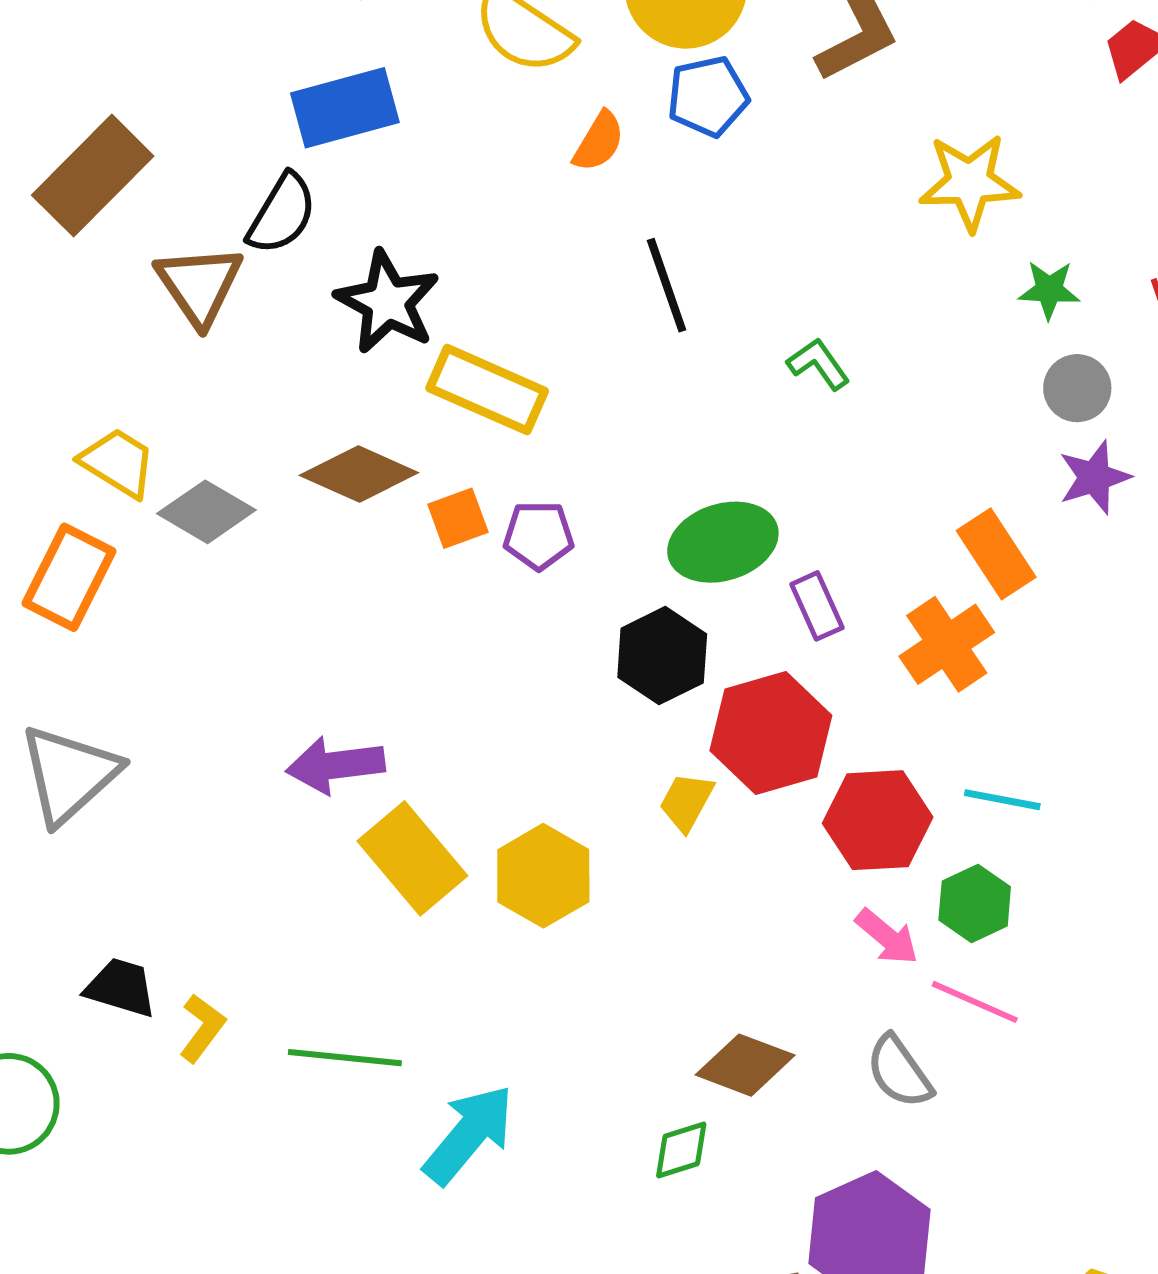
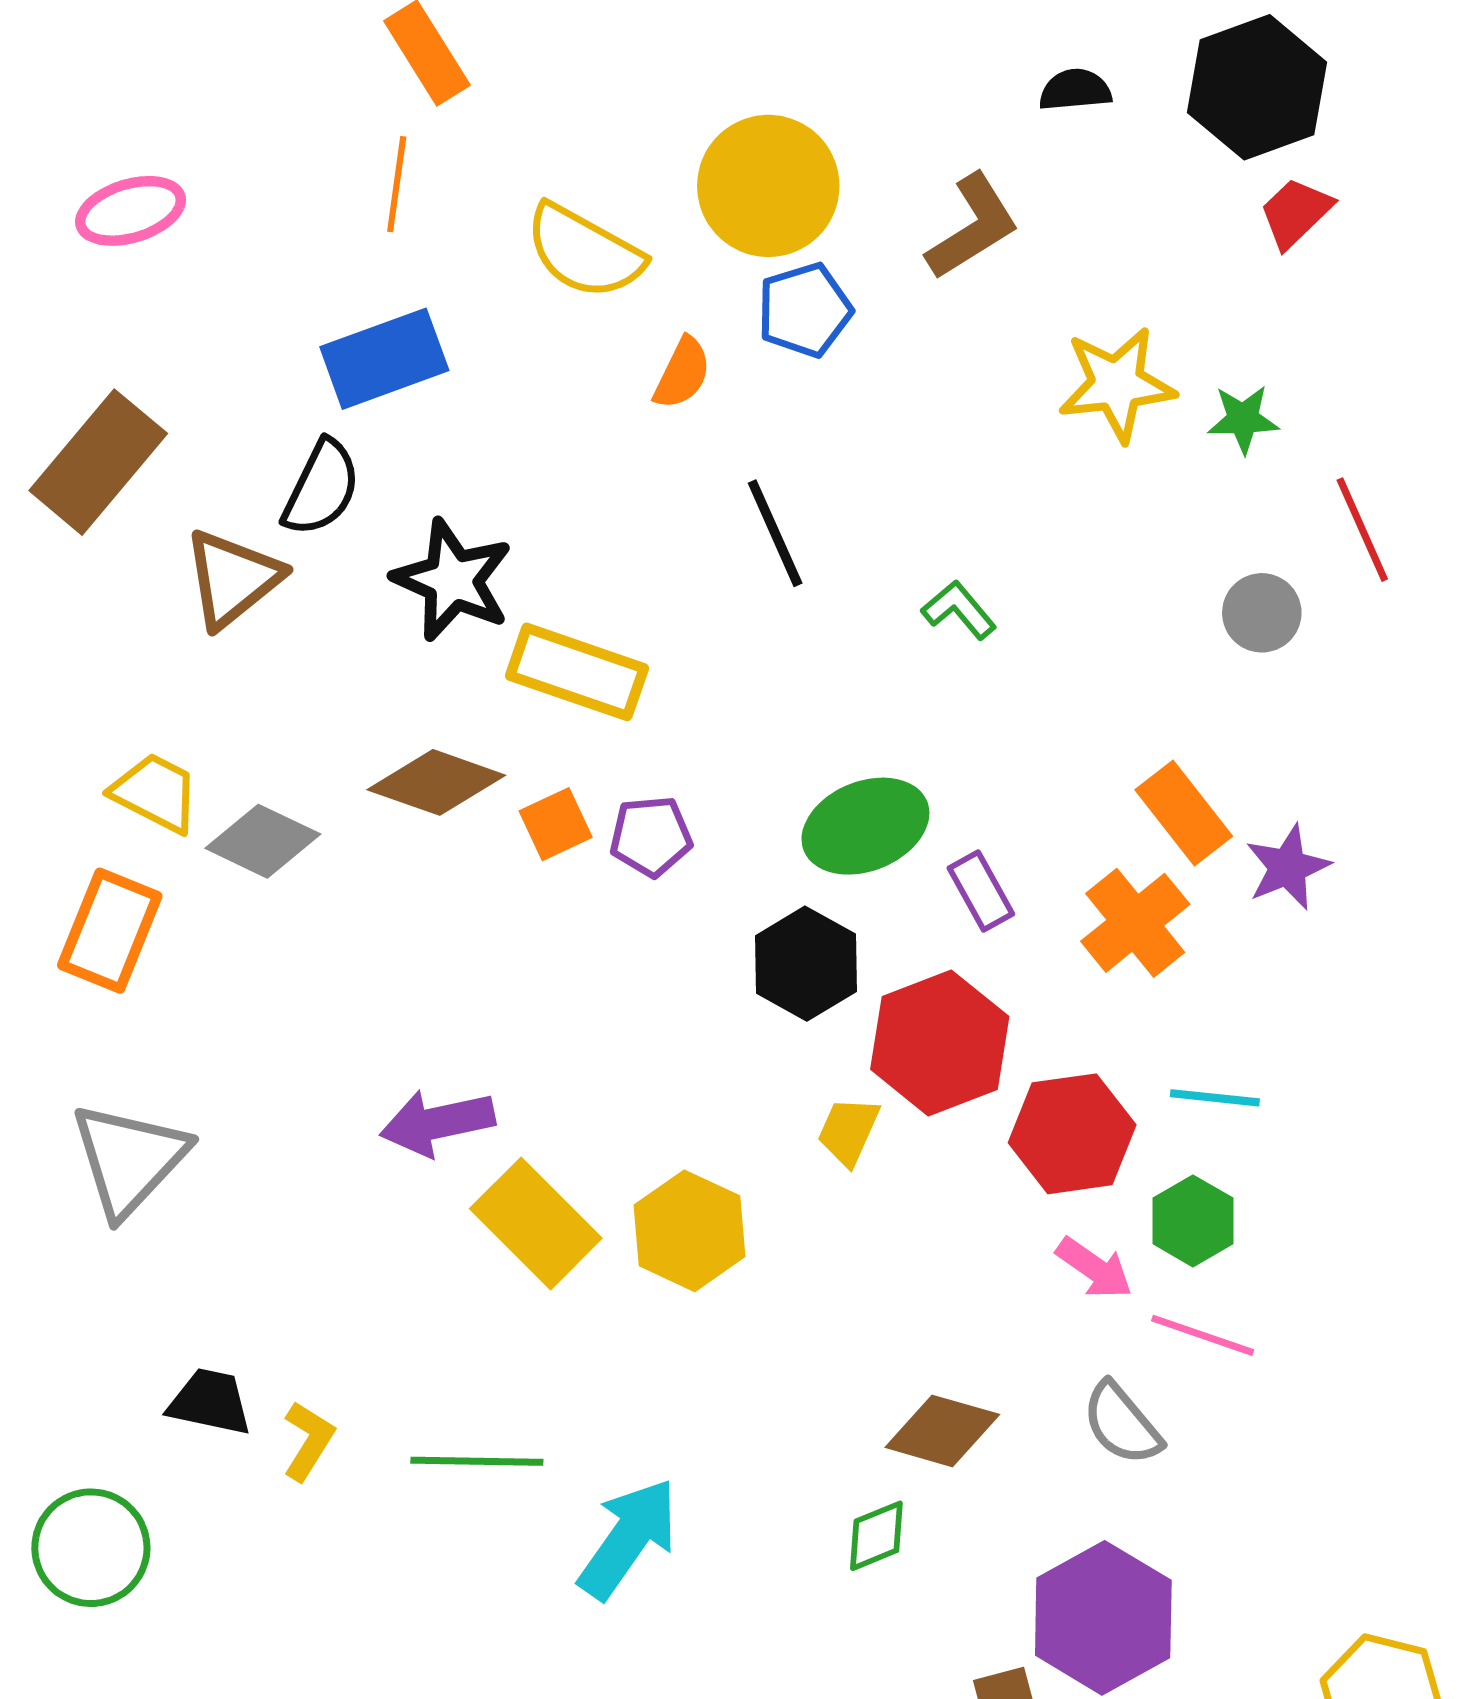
brown triangle: (199, 285) -> (232, 579), turned 30
green star: (1049, 290) -> (1243, 419), moved
purple star: (1094, 477) -> (1288, 867), moved

